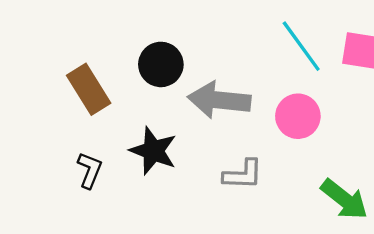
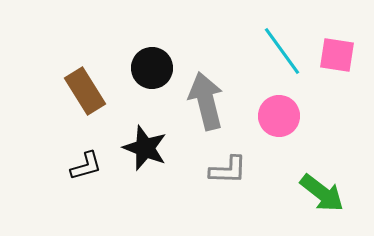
gray arrow: (219, 100) -> (206, 101), turned 70
black L-shape: (90, 170) -> (86, 166), turned 52

